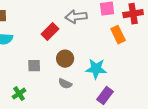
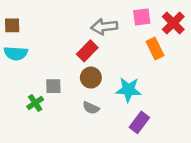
red cross: (133, 14) -> (173, 23), turned -36
red rectangle: (50, 32) -> (87, 51), moved
green cross: (19, 94) -> (35, 103), moved

